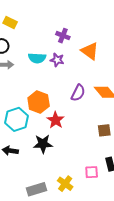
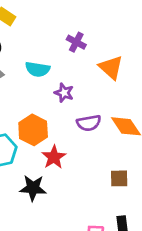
purple star: (57, 60) -> (64, 93), moved
purple semicircle: (78, 93) -> (89, 123), turned 48

